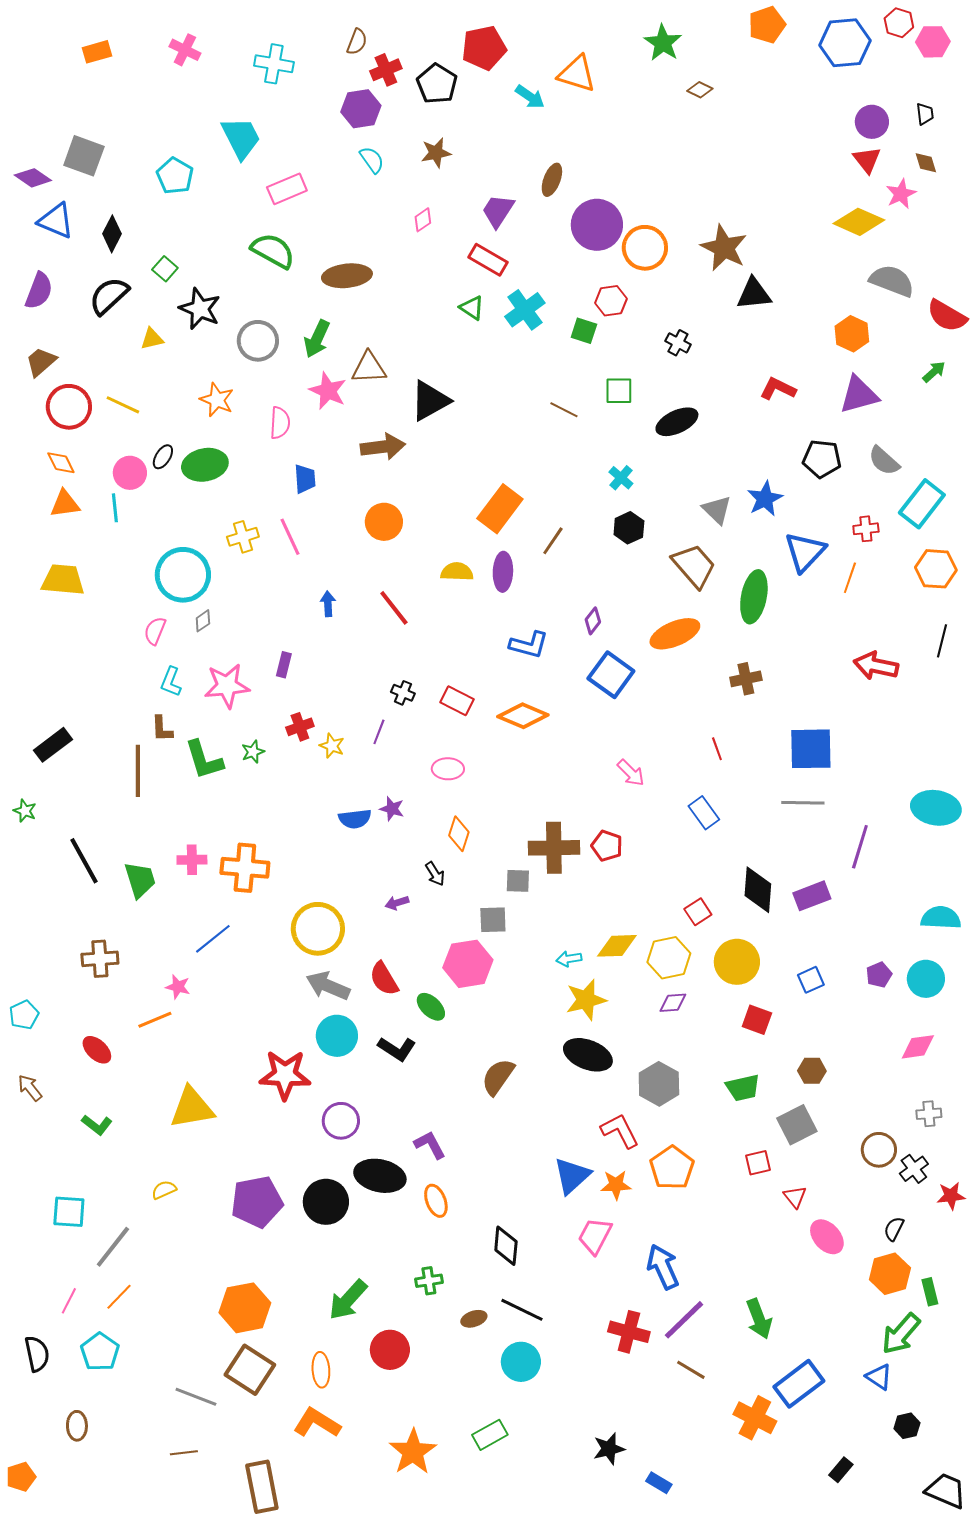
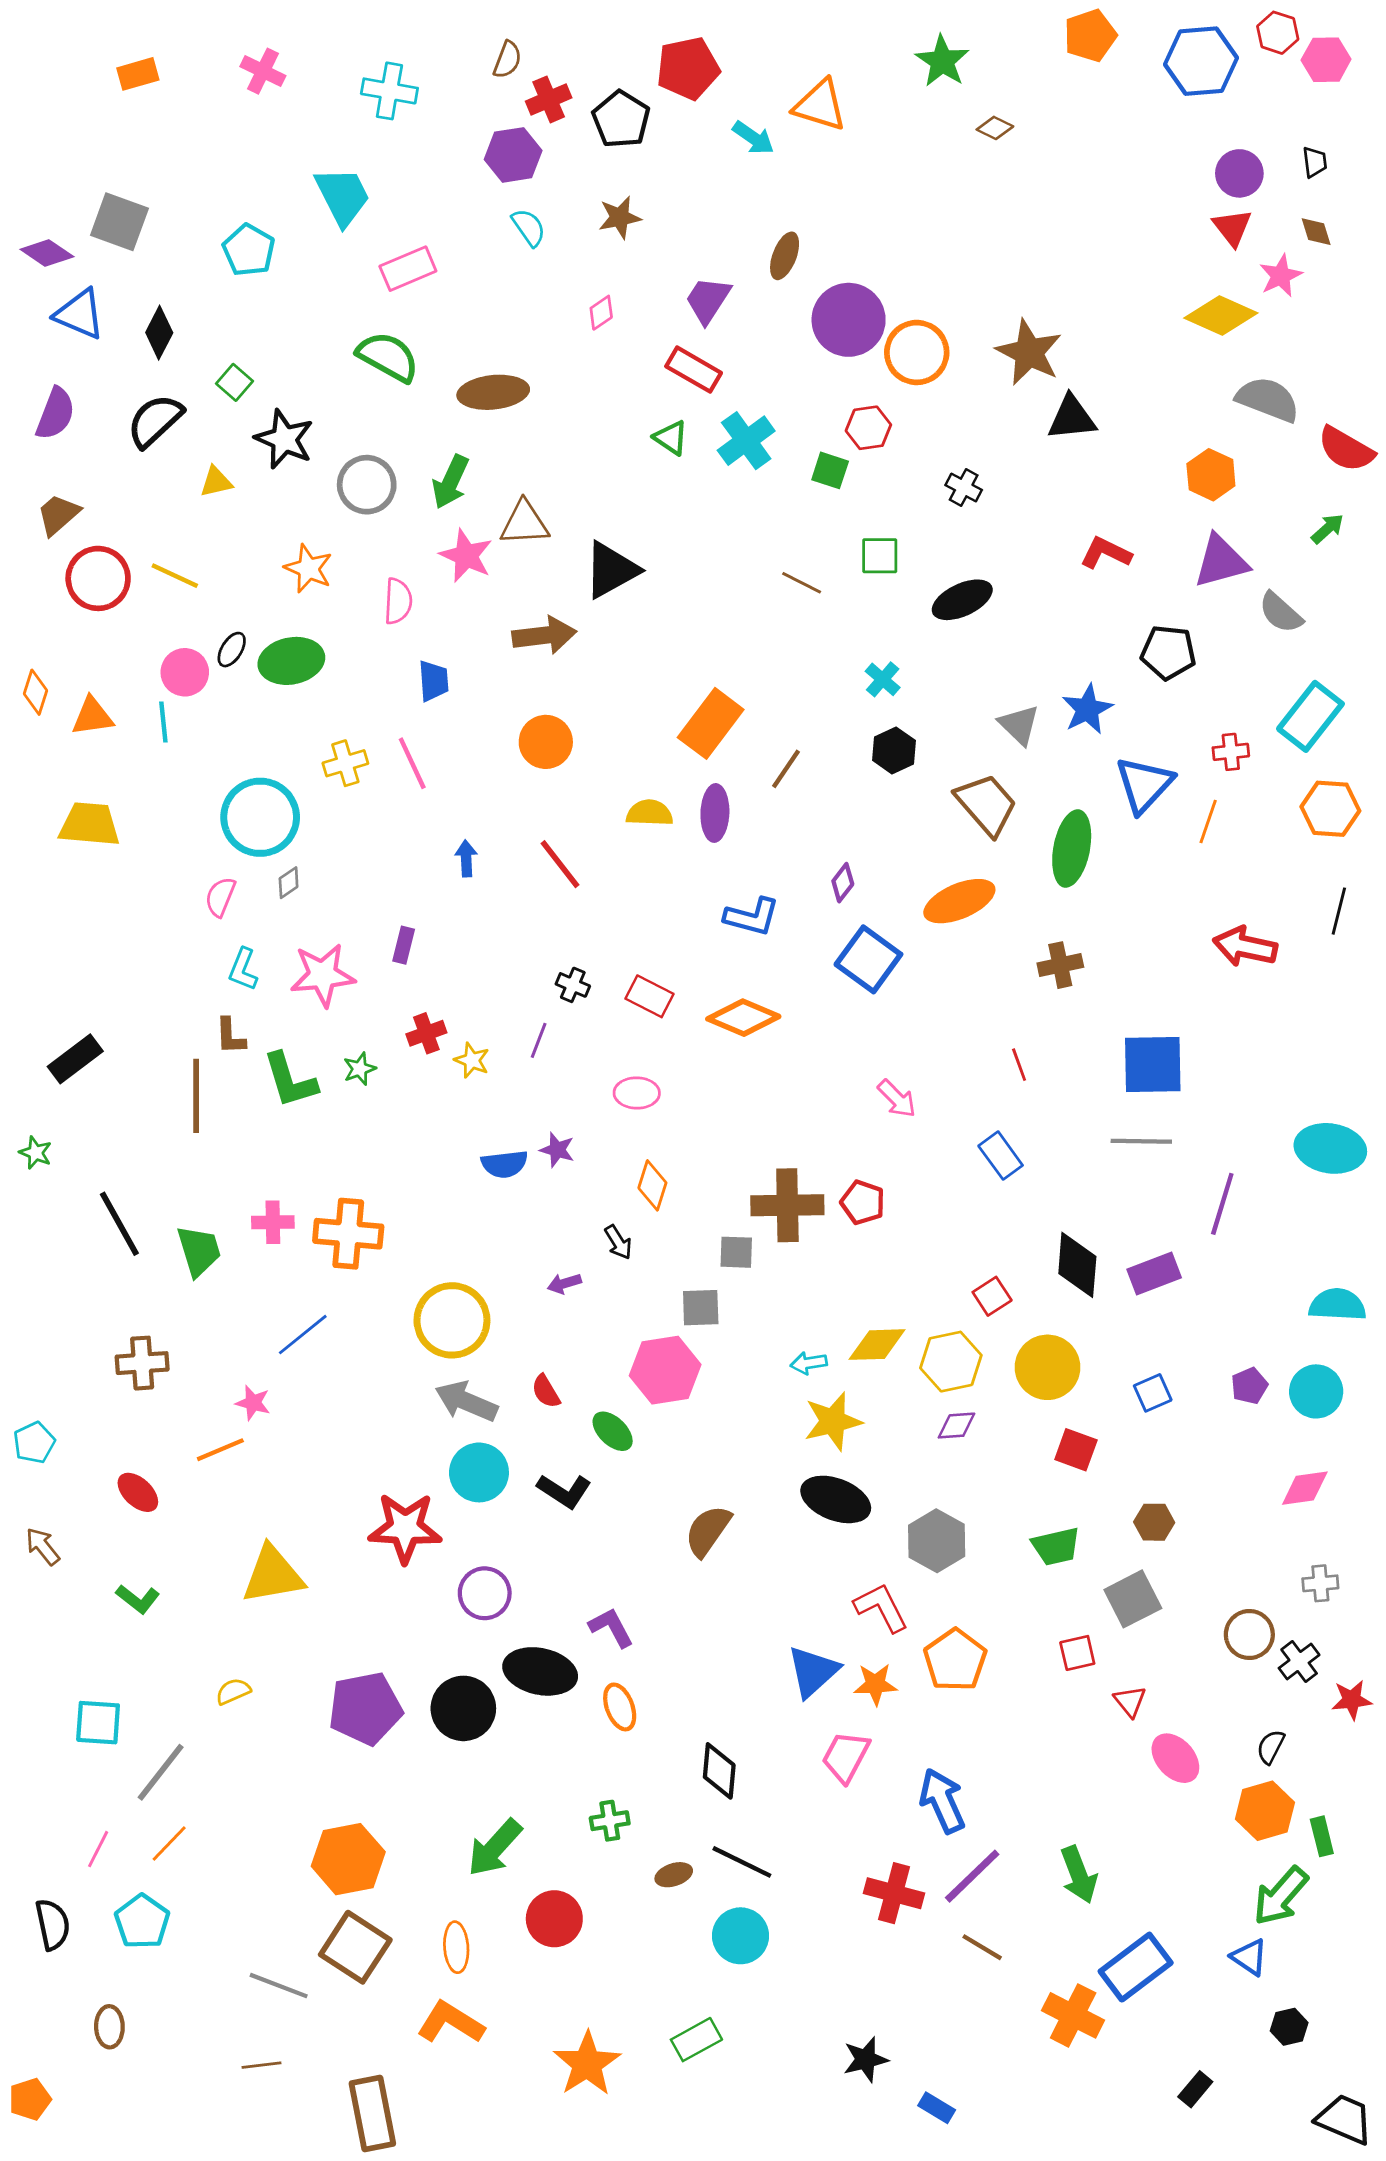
gray semicircle: (884, 461) -> (1281, 613), moved
orange diamond: (61, 463) -> (36, 692), moved, turned 44
red semicircle: (384, 979) -> (546, 1391), size x0.7

